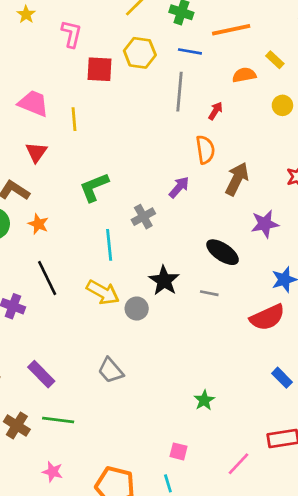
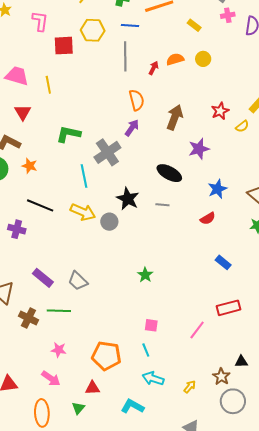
orange semicircle: (244, 75) -> (175, 59), moved
orange semicircle: (205, 150) -> (137, 100), moved
green L-shape: (94, 187) -> (68, 134), turned 40
gray cross: (143, 217) -> (107, 152), size x1.5
black line: (47, 278) -> (40, 205), turned -36
red semicircle: (267, 317) -> (208, 218), size x0.6
gray trapezoid: (111, 370) -> (78, 281), moved
green star: (204, 400) -> (145, 275), moved

